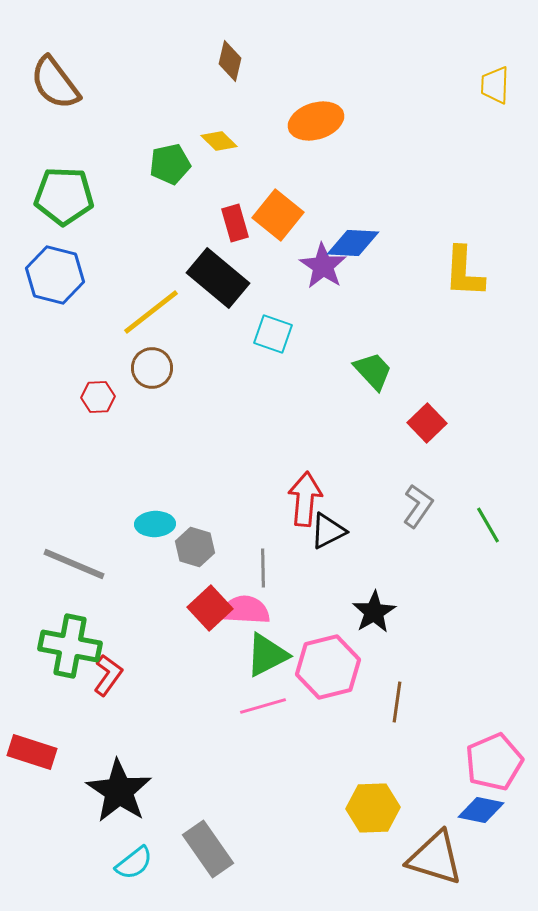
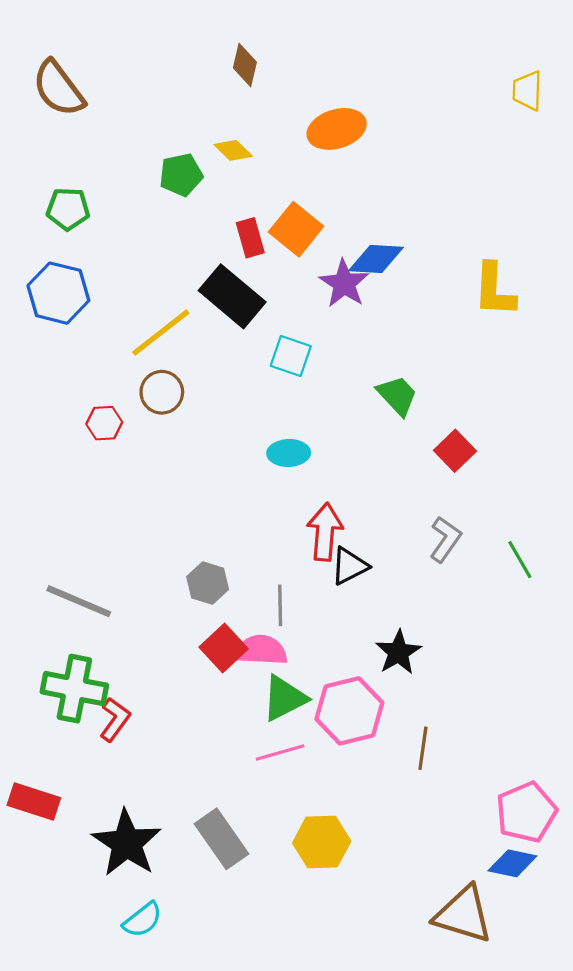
green pentagon: (64, 196) -> (68, 209), size x0.7
cyan ellipse: (155, 524) -> (289, 453), moved
yellow hexagon: (373, 808) -> (322, 842), moved
gray rectangle: (208, 849) -> (221, 839), moved

